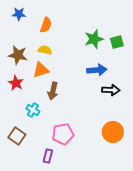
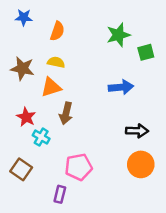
green star: (94, 39) -> (118, 35), moved
red star: (16, 83) -> (26, 117), moved
black arrow: (111, 90) -> (137, 131), moved

